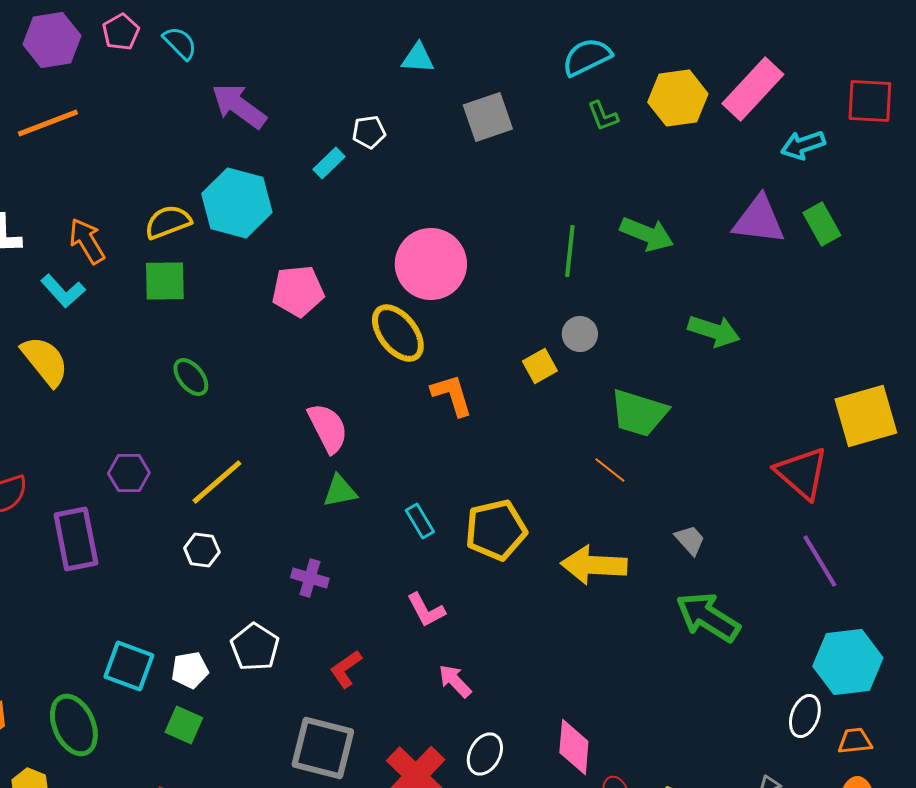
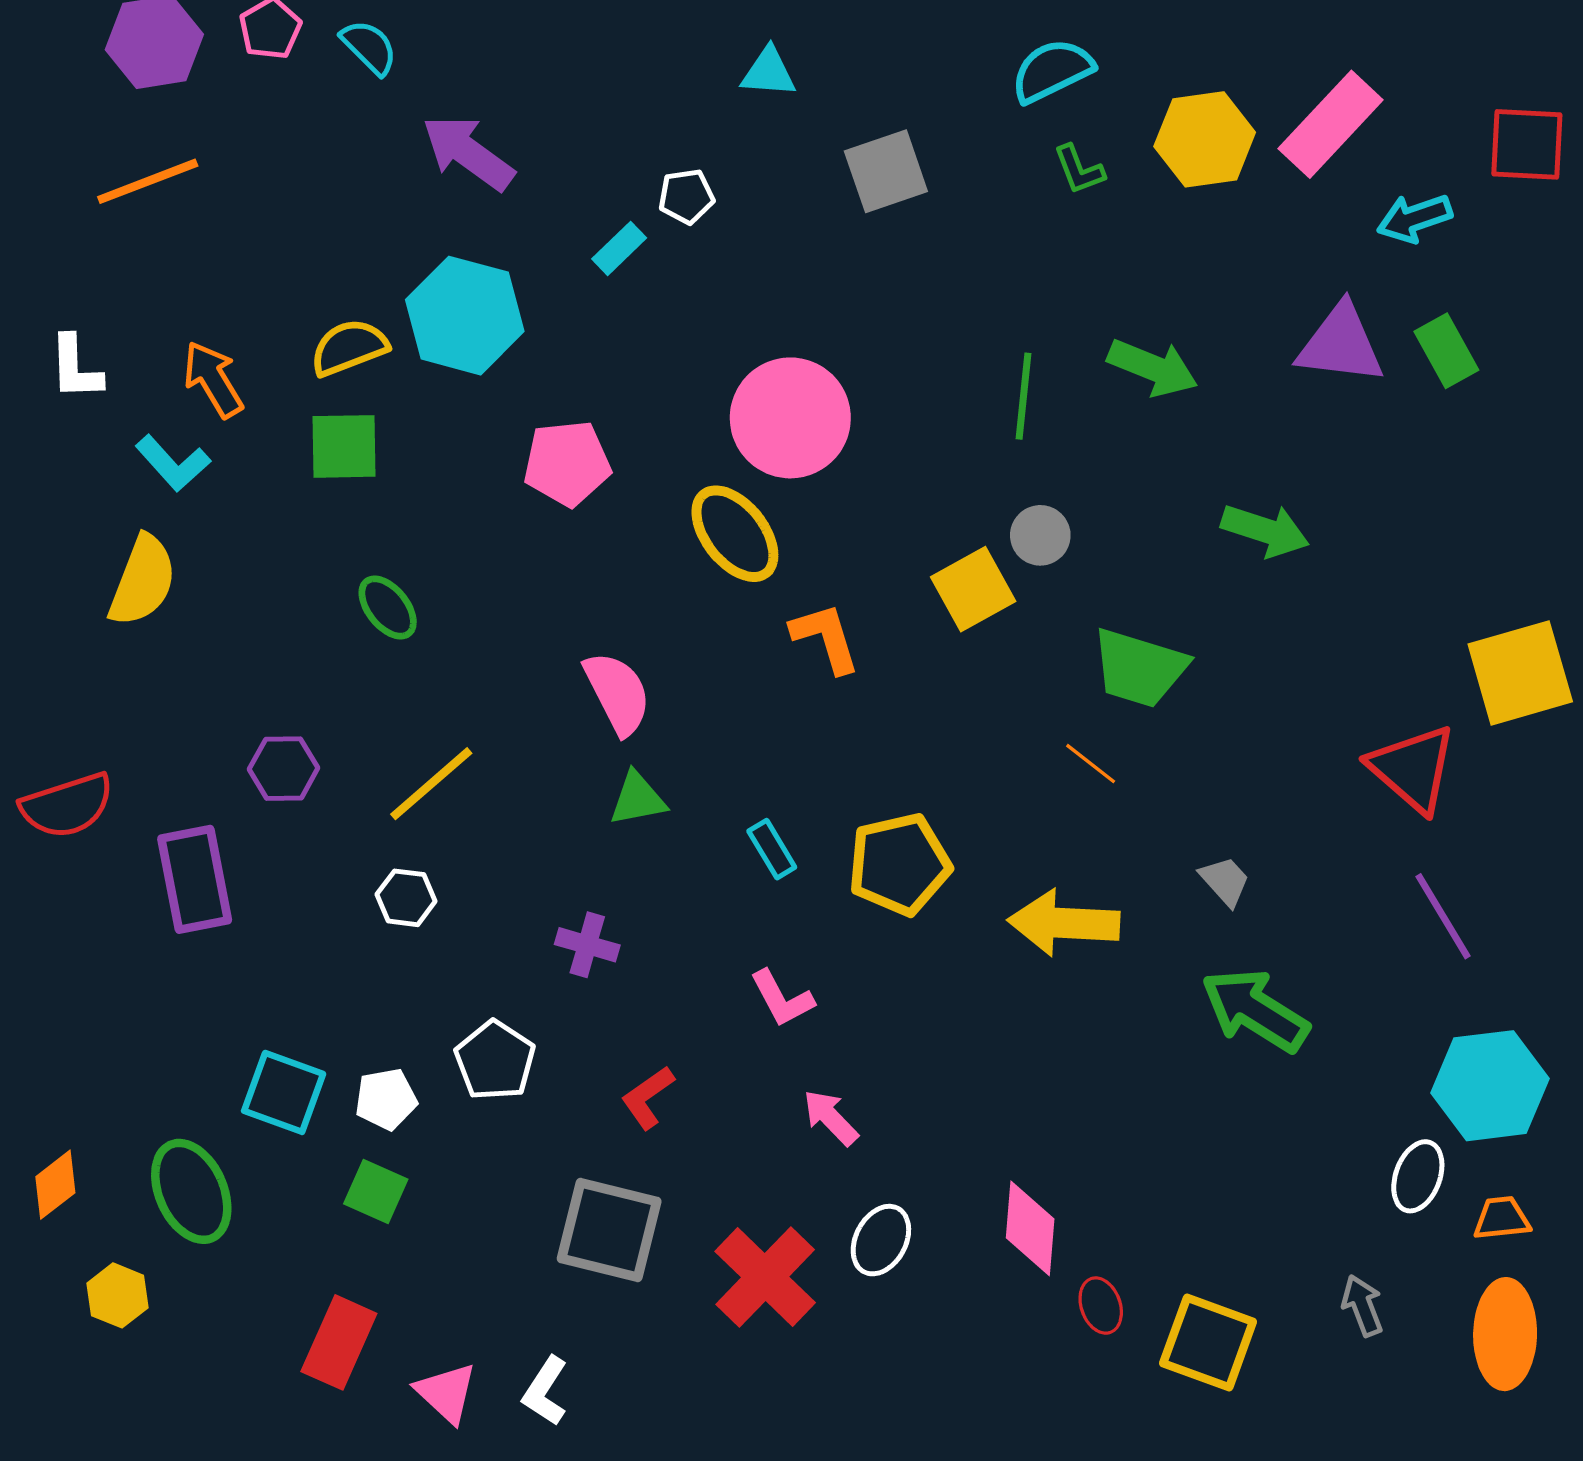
yellow semicircle: (45, 361) -> (143, 581), turned 60
yellow square: (540, 366) -> (973, 589), size x1.4

